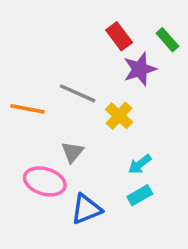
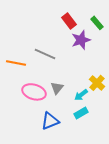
yellow cross: (119, 116) -> (97, 83), moved
gray triangle: (72, 152) -> (57, 88), moved
pink ellipse: (45, 181) -> (34, 92), moved

